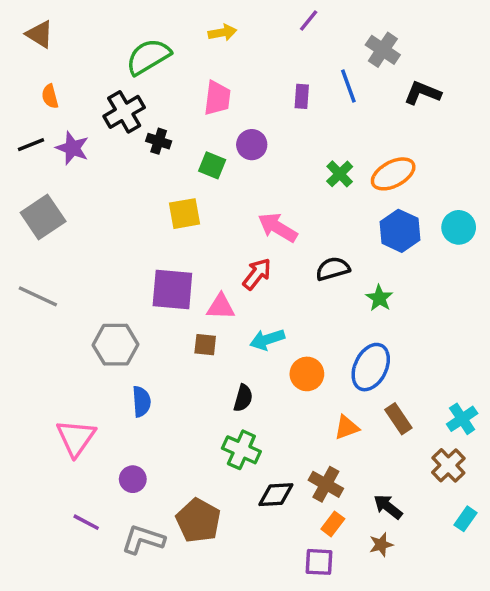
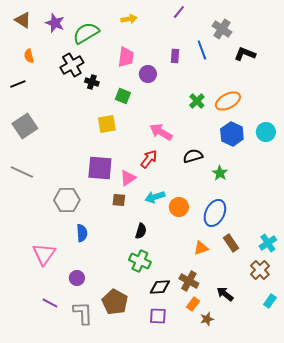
purple circle: (252, 145) -> (148, 74), moved
purple star: (72, 148) -> (55, 23), moved
pink triangle: (221, 307) -> (128, 178), turned -36
orange circle: (307, 374) -> (179, 207), moved
gray L-shape: (143, 539) -> (83, 313), turned 70
brown star: (381, 545) -> (207, 319), moved
purple square: (319, 562) -> (158, 316), moved

